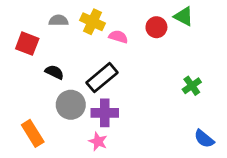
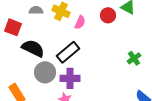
pink semicircle: (118, 37) -> (80, 22), turned 96
black semicircle: (54, 72) -> (33, 48), size x1.6

